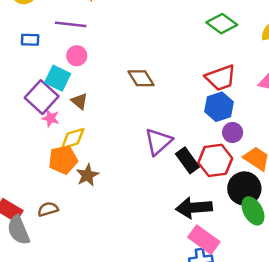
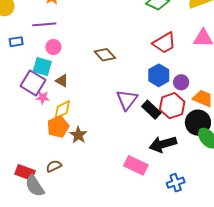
blue hexagon: (219, 107) -> (159, 75), moved
pink rectangle: (204, 240) -> (136, 165), moved

